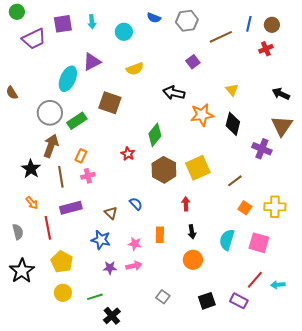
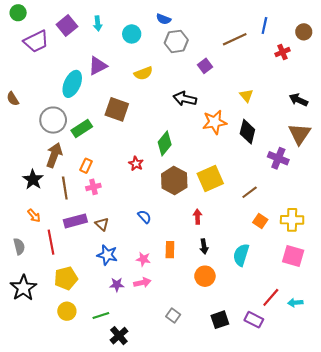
gray hexagon: (187, 21) -> (176, 41), moved
purple square: (63, 24) -> (67, 25), turned -30
brown circle: (272, 25) -> (304, 32), moved
brown triangle: (111, 213) -> (102, 224), moved
pink square: (259, 243) -> (293, 256), moved
yellow pentagon: (62, 262) -> (66, 278), turned 30

